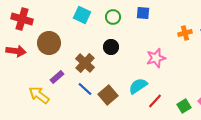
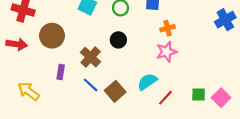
orange cross: (185, 33) -> (168, 28), moved
purple rectangle: (57, 77) -> (61, 72), turned -40
yellow arrow: (39, 95) -> (28, 91), moved
green square: (184, 106) -> (199, 95), moved, turned 32

